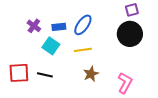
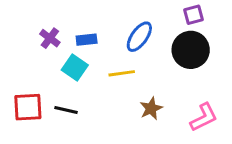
blue ellipse: (83, 25) -> (139, 37), moved
brown star: (91, 74) -> (151, 109), moved
pink L-shape: (125, 83) -> (204, 117), moved, turned 35

